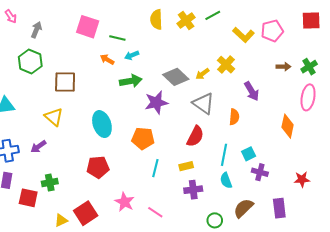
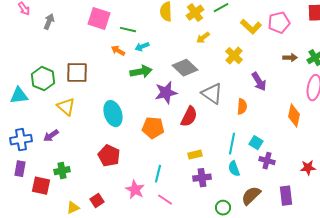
green hexagon: (30, 62) -> (43, 79), moved
yellow arrow: (202, 74) -> (203, 38), moved
red semicircle: (195, 136) -> (189, 117), moved
cyan square: (249, 154) -> (256, 143), turned -32
red pentagon: (98, 167) -> (109, 156), turned 30
cyan line: (155, 168) -> (158, 174), moved
red square: (86, 213) -> (97, 201), size x0.6

